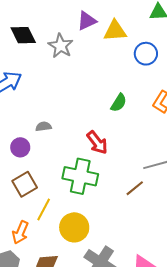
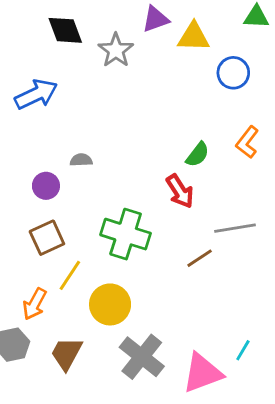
green semicircle: (119, 103) -> (198, 155), moved
red arrow: (97, 143) -> (180, 191), moved

